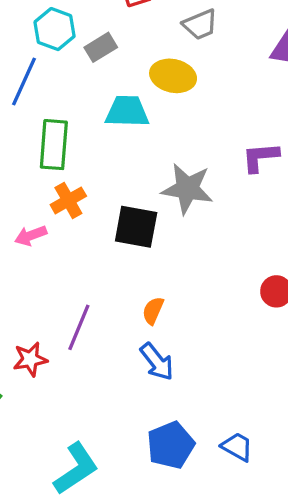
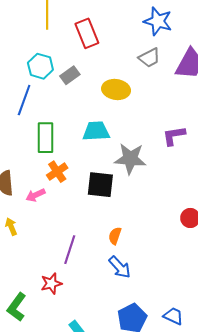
gray trapezoid: (200, 25) -> (149, 58), moved
cyan trapezoid: (127, 111) -> (96, 131), moved
red star: (30, 359) -> (51, 283), moved

